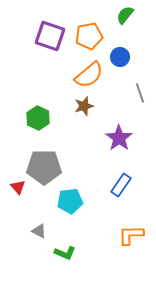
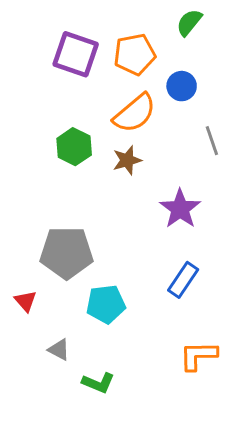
green hexagon: (38, 118) -> (74, 147), moved
red triangle: (18, 187) -> (26, 301), moved

